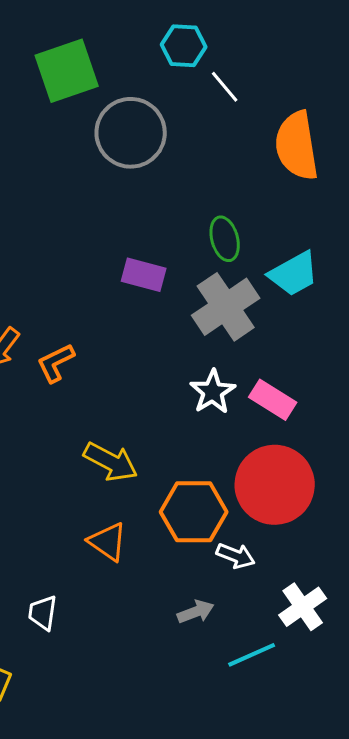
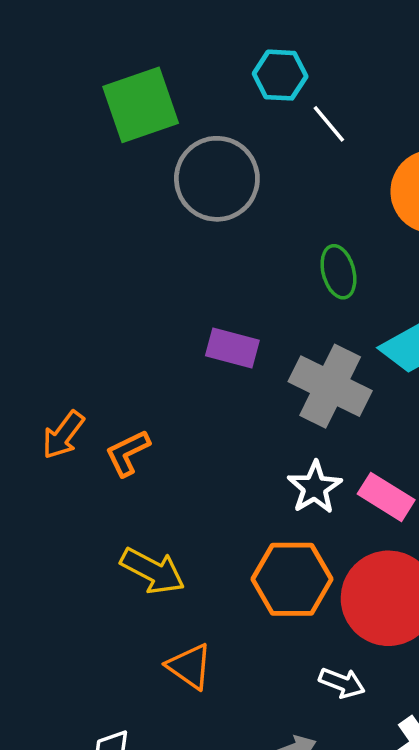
green ellipse: (225, 239) -> (338, 272), moved
gray cross: (226, 307) -> (330, 386), turned -30
yellow arrow: (111, 462) -> (153, 571), moved
orange hexagon: (194, 512) -> (292, 579), moved

